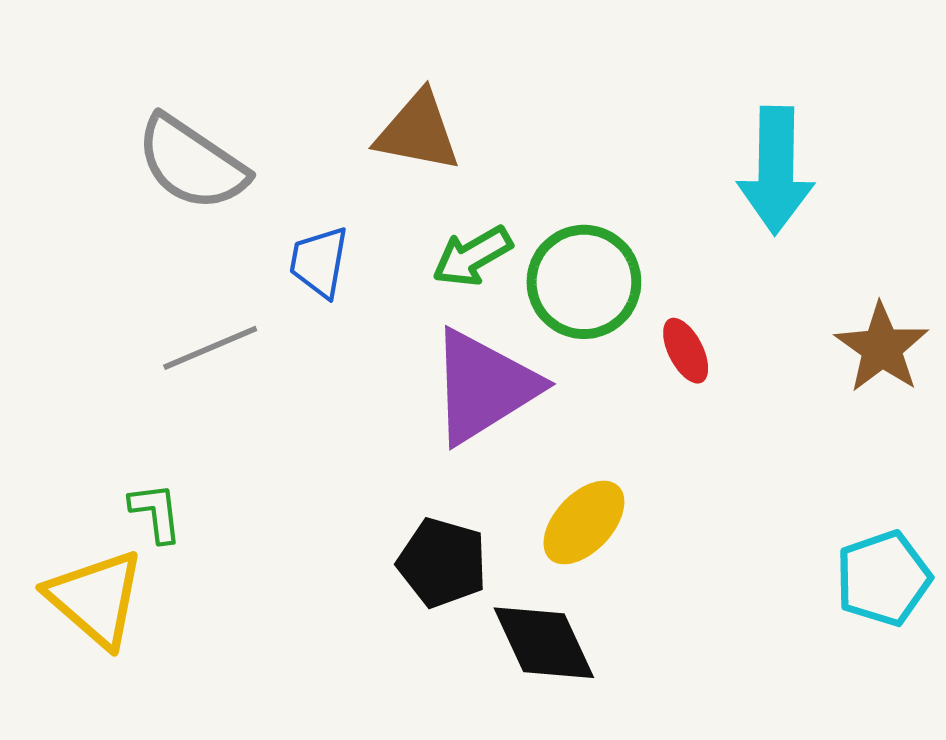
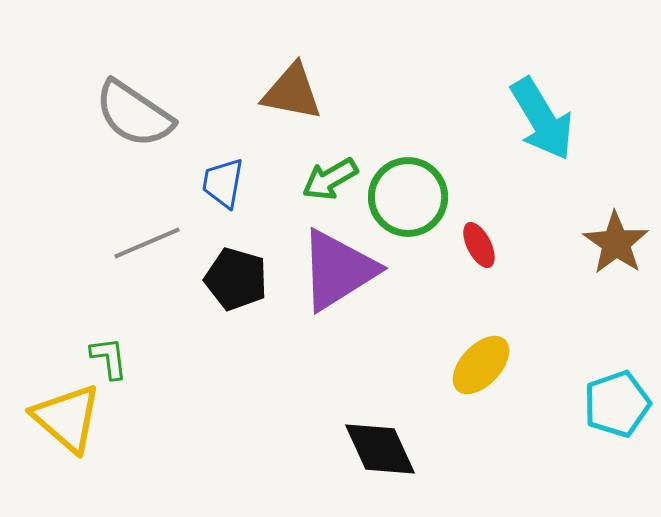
cyan arrow: (776, 170) -> (542, 119), turned -32
yellow ellipse: (584, 522) -> (481, 365), moved
black pentagon: (442, 563) -> (236, 279), moved

